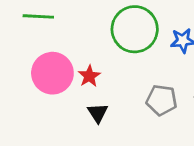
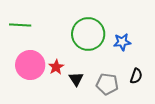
black triangle: (98, 113) -> (76, 79), moved

